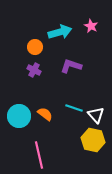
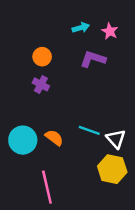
cyan arrow: (60, 32) -> (81, 28), moved, size x0.6
purple L-shape: (71, 66) -> (93, 59), moved

